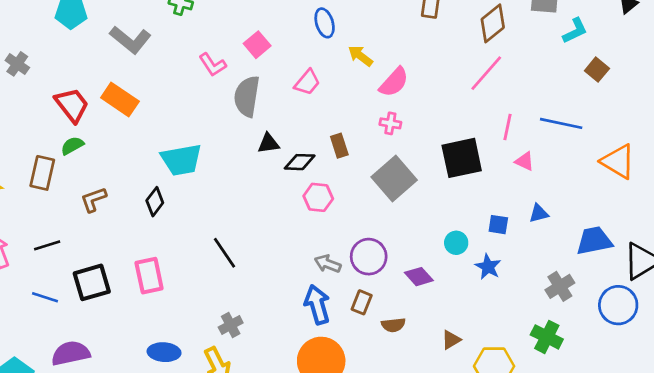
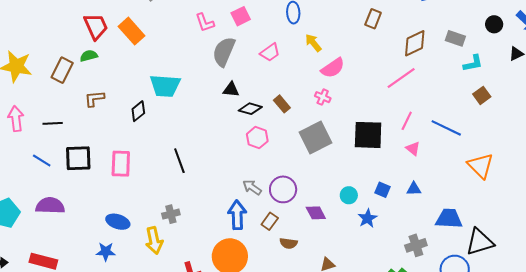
brown rectangle: (339, 146) -> (282, 104), turned -36

